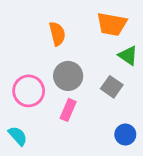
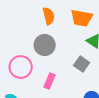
orange semicircle: (57, 34) -> (49, 16), moved
gray circle: (68, 76) -> (45, 45), moved

